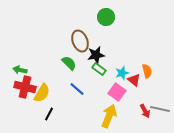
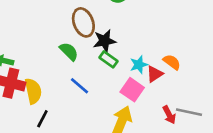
orange semicircle: (147, 71) -> (172, 62), turned -40
red triangle: (134, 80) -> (155, 74), turned 48
yellow semicircle: (42, 93) -> (33, 91), turned -42

